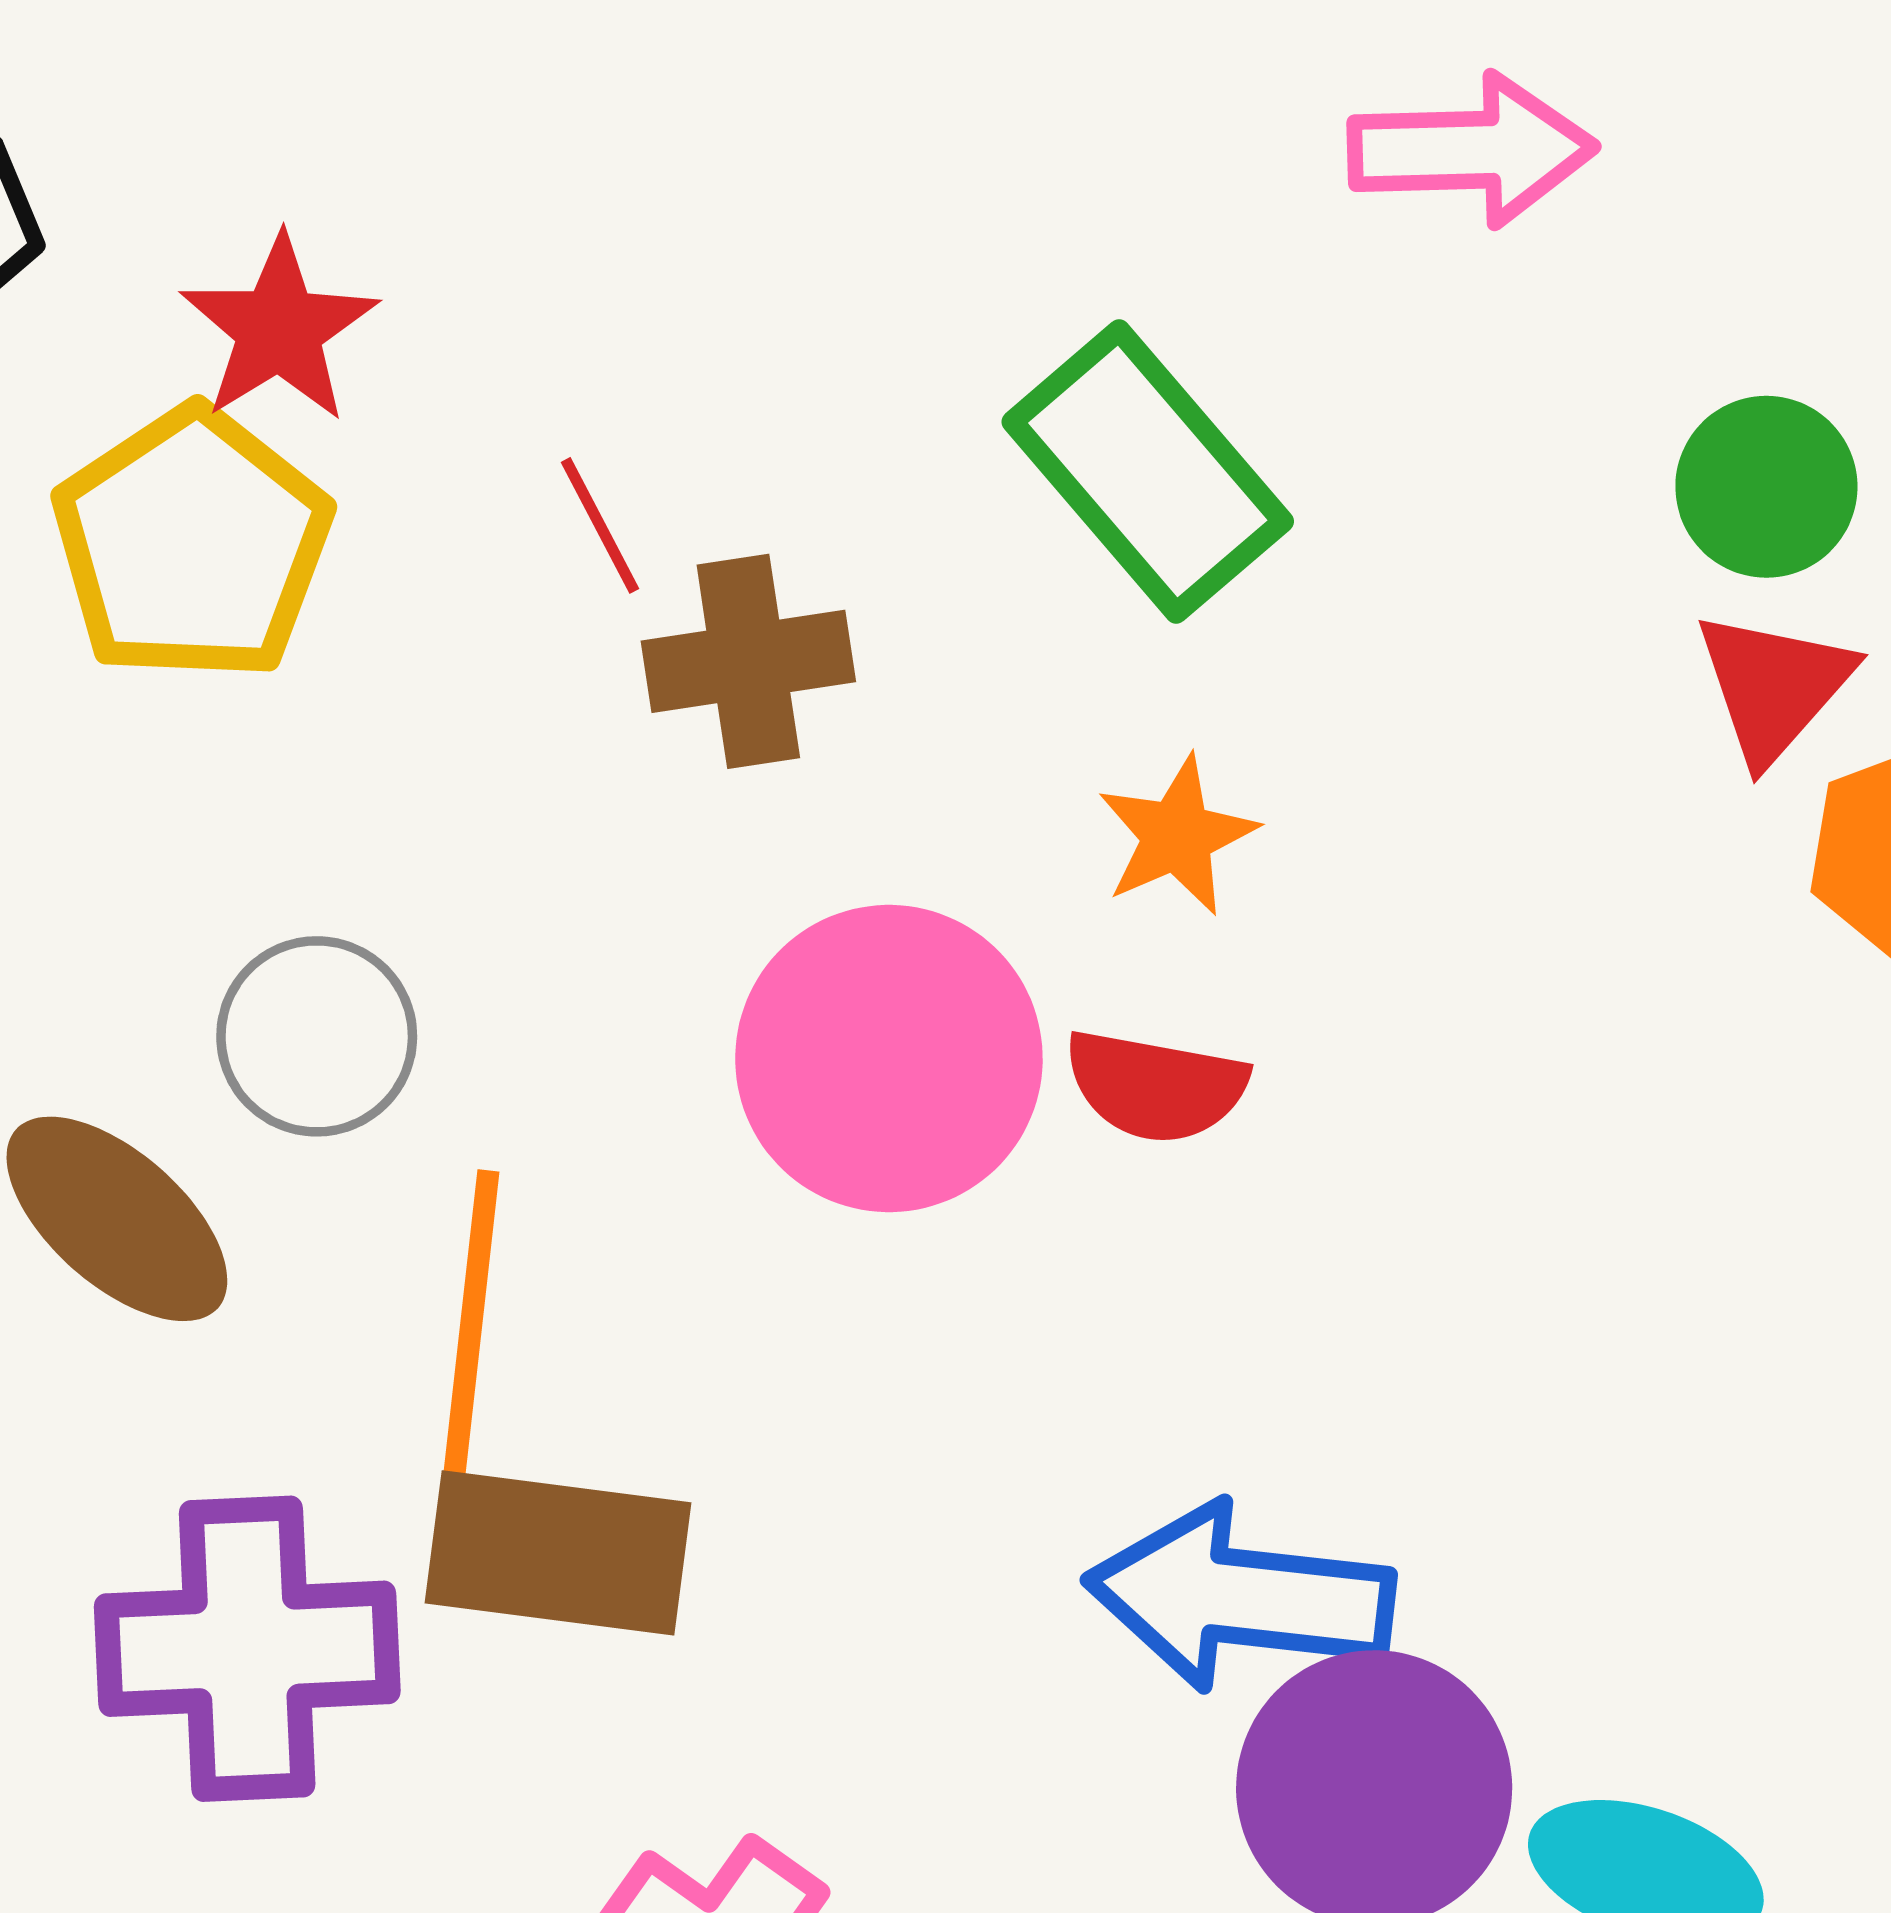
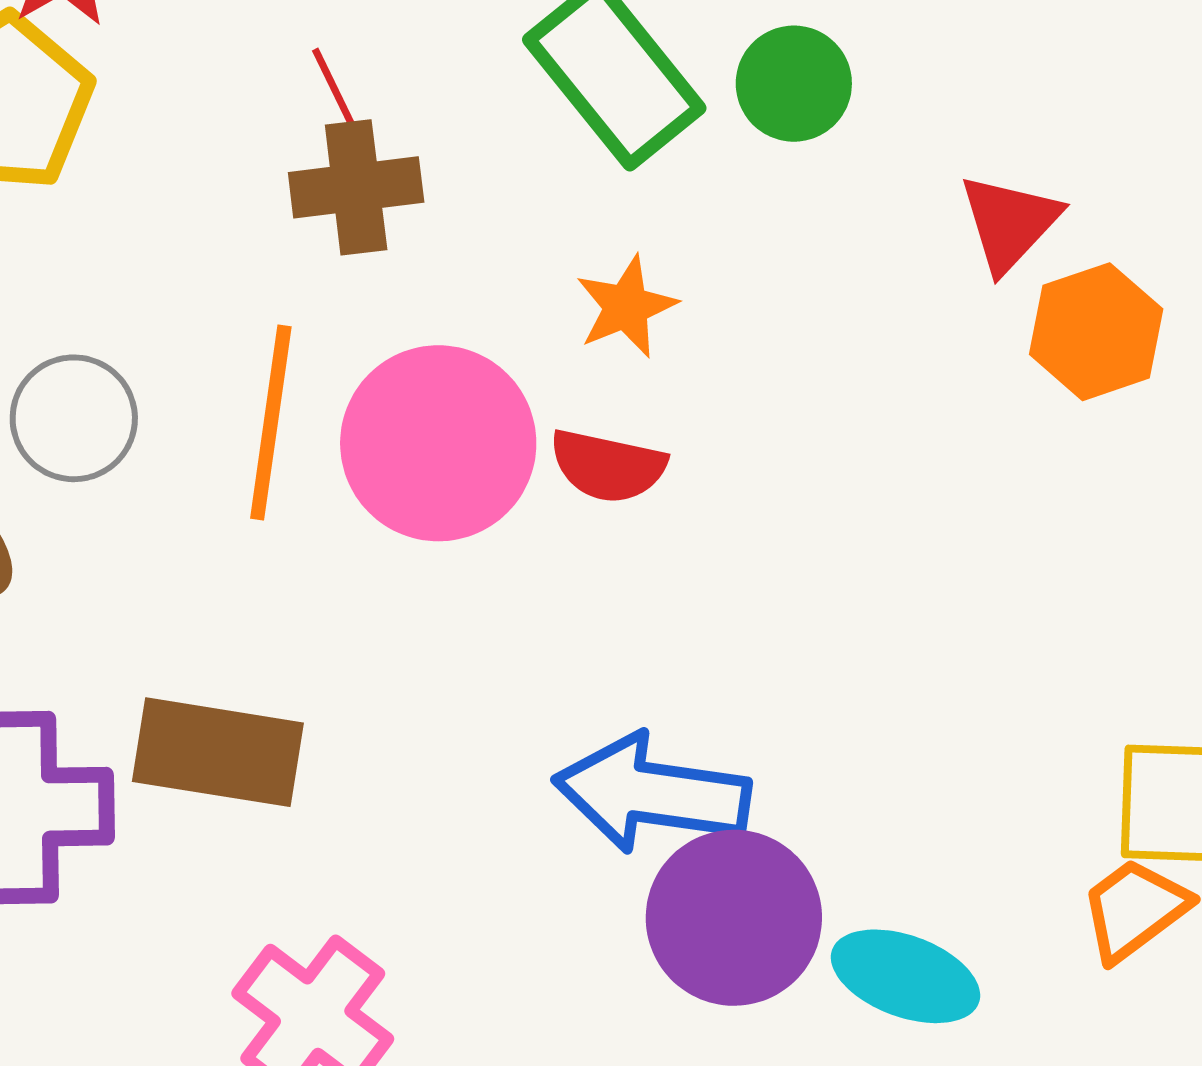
green circle: (1766, 487) -> (794, 84), moved
red line: (600, 525) -> (336, 92), moved
orange line: (471, 1323) -> (271, 422), moved

